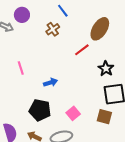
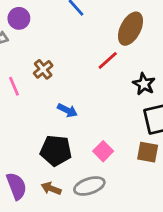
brown cross: (53, 29) -> (43, 69), moved
pink line: (21, 68) -> (14, 86), moved
blue arrow: (51, 82) -> (67, 110), turned 48

